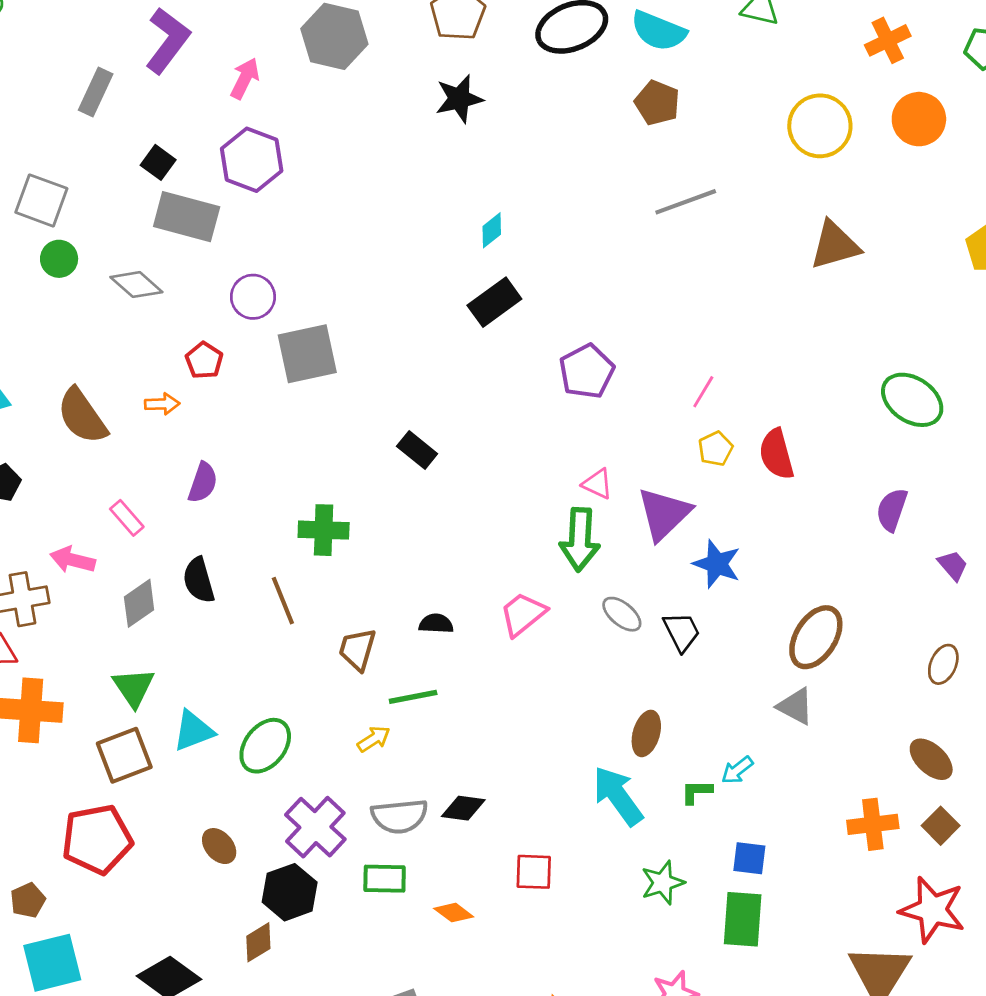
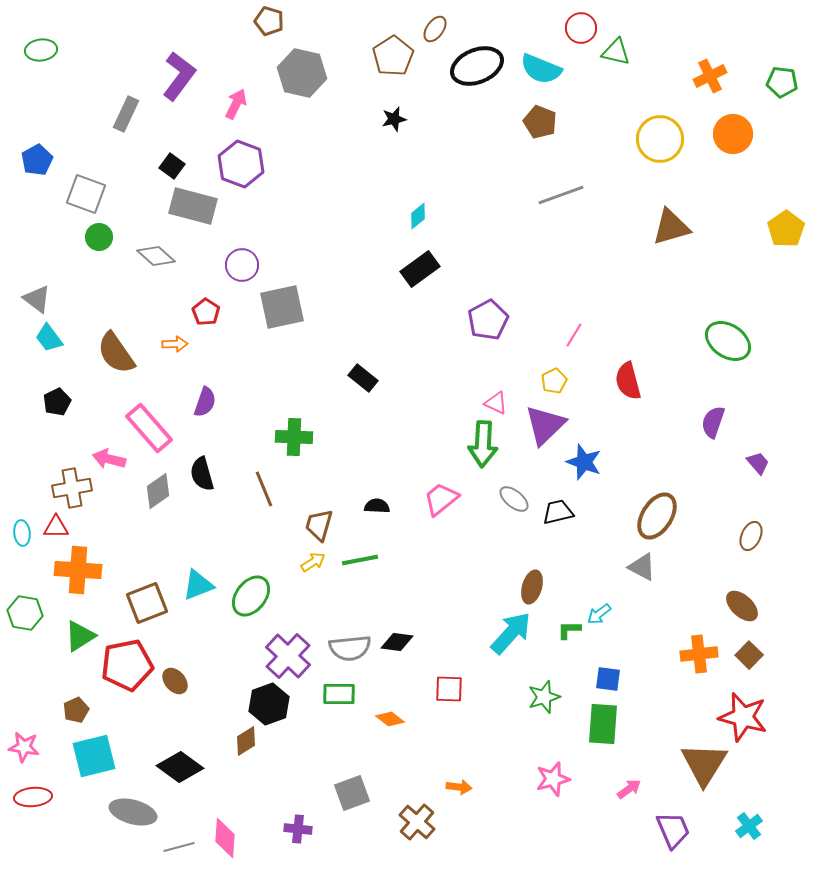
black star: (459, 99) -> (394, 119), size x0.7
yellow pentagon: (715, 449) -> (554, 381), moved
pink rectangle: (127, 518) -> (149, 428), size x1.8
black trapezoid: (682, 632) -> (558, 512), turned -76
green triangle: (134, 687) -> (80, 636), moved, turned 32
yellow arrow: (374, 739) -> (313, 562), moved
cyan arrow: (618, 796) -> (511, 633), turned 78
brown ellipse: (219, 846) -> (175, 681), moved

